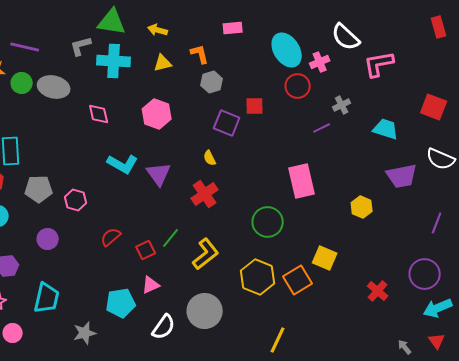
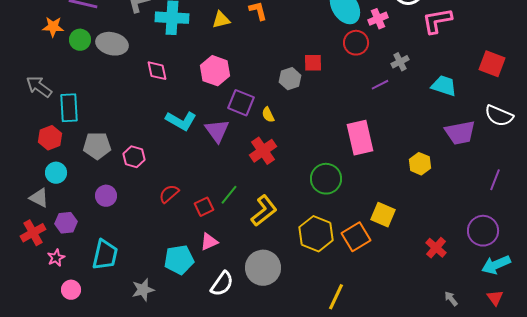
gray hexagon: (212, 82) -> (290, 79), moved
purple square: (227, 123) -> (241, 103), moved
gray arrow: (405, 347) -> (451, 299), moved

